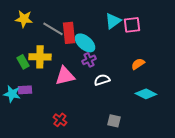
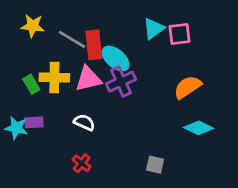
purple cross: (89, 60) -> (121, 82), size x1.5
orange semicircle: (138, 64) -> (188, 87), size x1.5
pink triangle: (65, 76) -> (88, 79), moved
white semicircle: (102, 80) -> (84, 122), moved, turned 42

